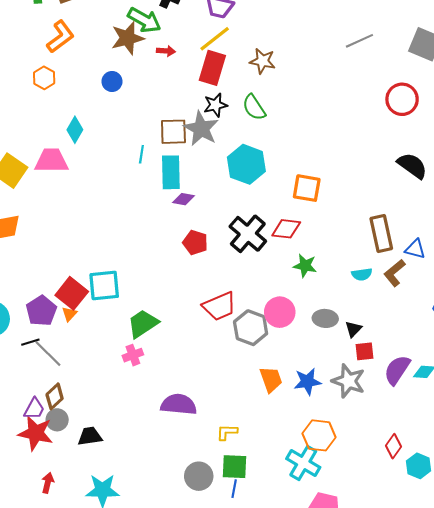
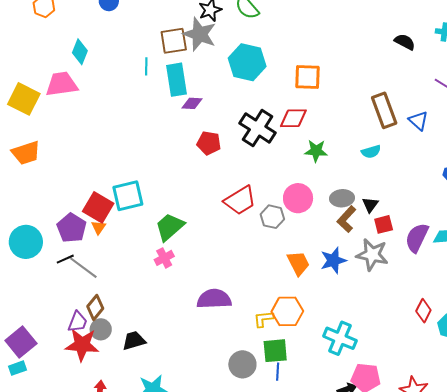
black semicircle: (412, 166) -> (405, 42), size x0.7
blue triangle: (415, 249) -> (418, 121), turned 35
brown L-shape: (395, 273) -> (346, 219), moved
gray hexagon: (251, 328) -> (272, 217), size x0.7
orange hexagon: (319, 435) -> (287, 311), moved

